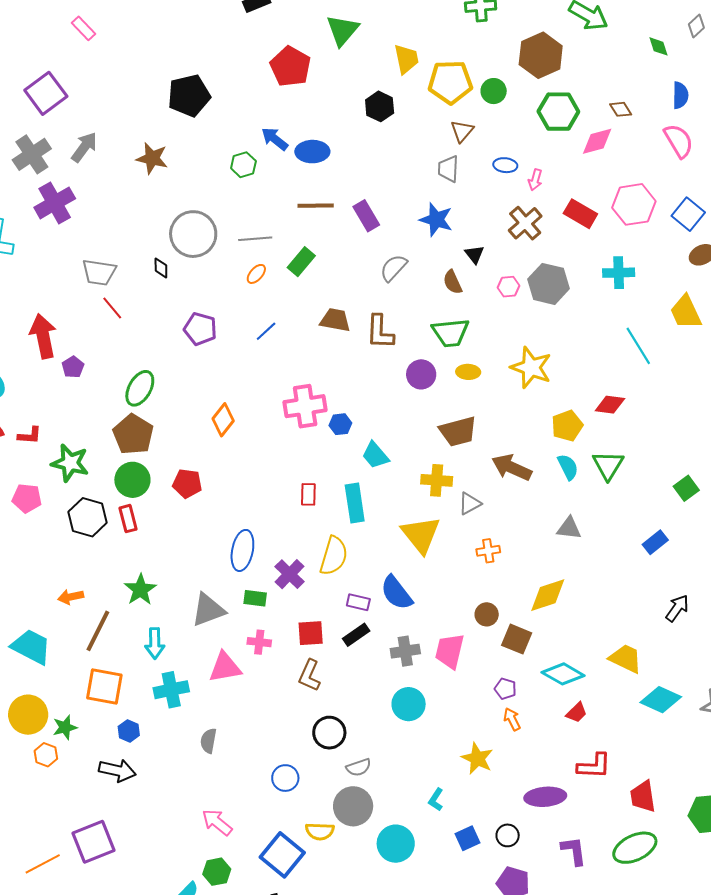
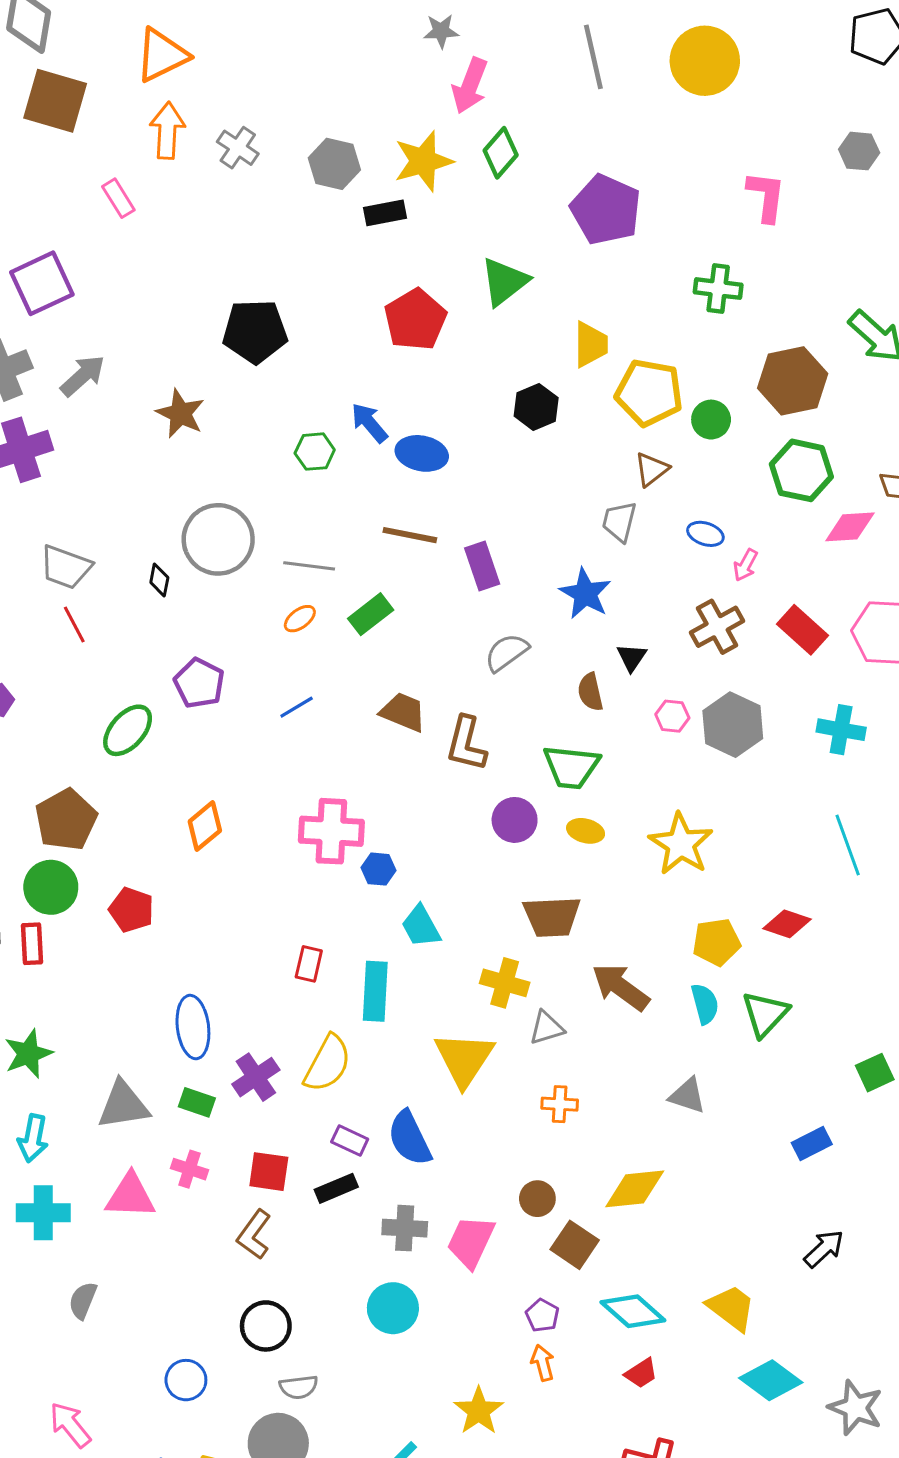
green ellipse: (140, 388) -> (128, 730), moved
blue ellipse: (242, 550) -> (193, 1027), turned -30

